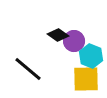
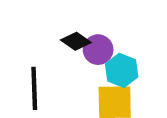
black line: (28, 69) -> (34, 88), turned 48

